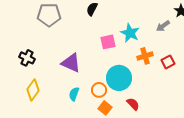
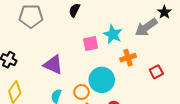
gray arrow: (163, 26) -> (146, 27), size x1.6
red square: (168, 62) -> (156, 72), moved

